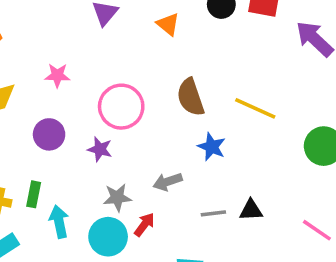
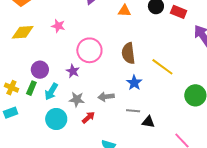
orange triangle: (168, 24) -> (125, 11), turned -48
purple circle: (49, 134) -> (40, 70), moved
gray line: (213, 213) -> (133, 111), moved
cyan arrow: (59, 222) -> (51, 92), moved, turned -150
cyan circle: (108, 237) -> (56, 119), moved

